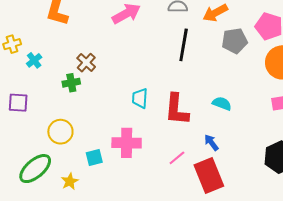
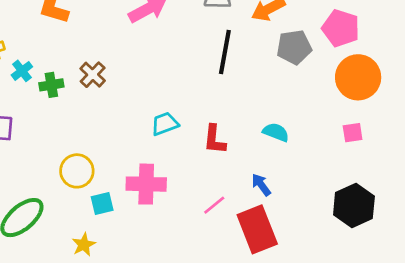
green cross: (71, 83) -> (51, 85), moved
cyan trapezoid: (140, 98) -> (165, 124), turned 65
red L-shape: (177, 109) -> (214, 139), size x0.7
yellow circle: (60, 132) -> (77, 171), moved
yellow star: (70, 181) -> (84, 245), moved

